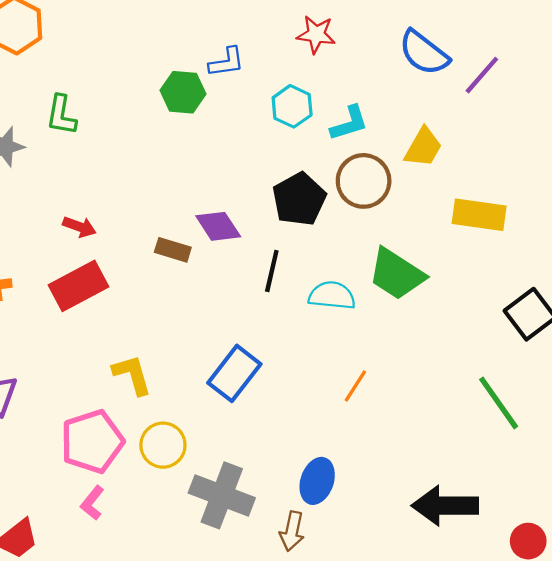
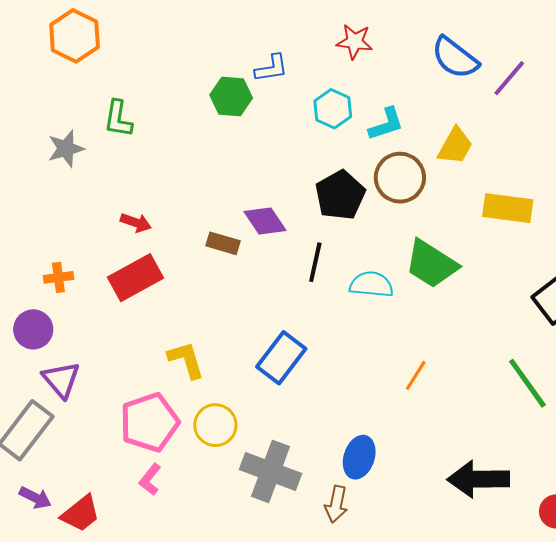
orange line: (355, 386) -> (416, 375), moved

